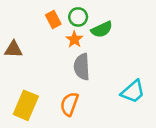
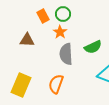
green semicircle: (102, 29) -> (93, 47), moved
brown triangle: (13, 49) -> (27, 40), moved

